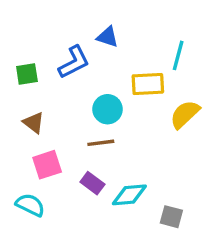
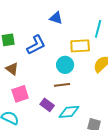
blue L-shape: (74, 62) -> (36, 45), moved
cyan circle: (108, 109) -> (65, 65), moved
brown line: (101, 143) -> (62, 85), moved

